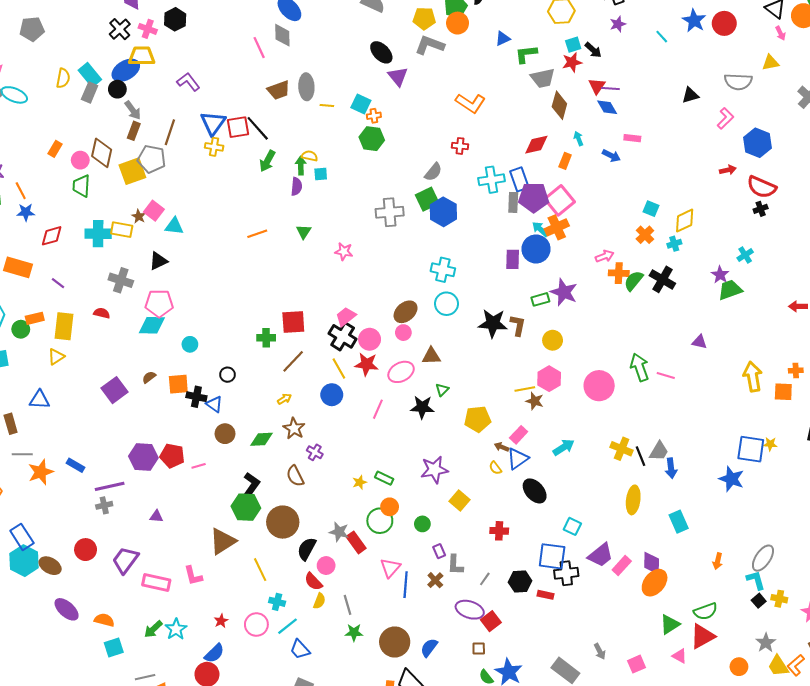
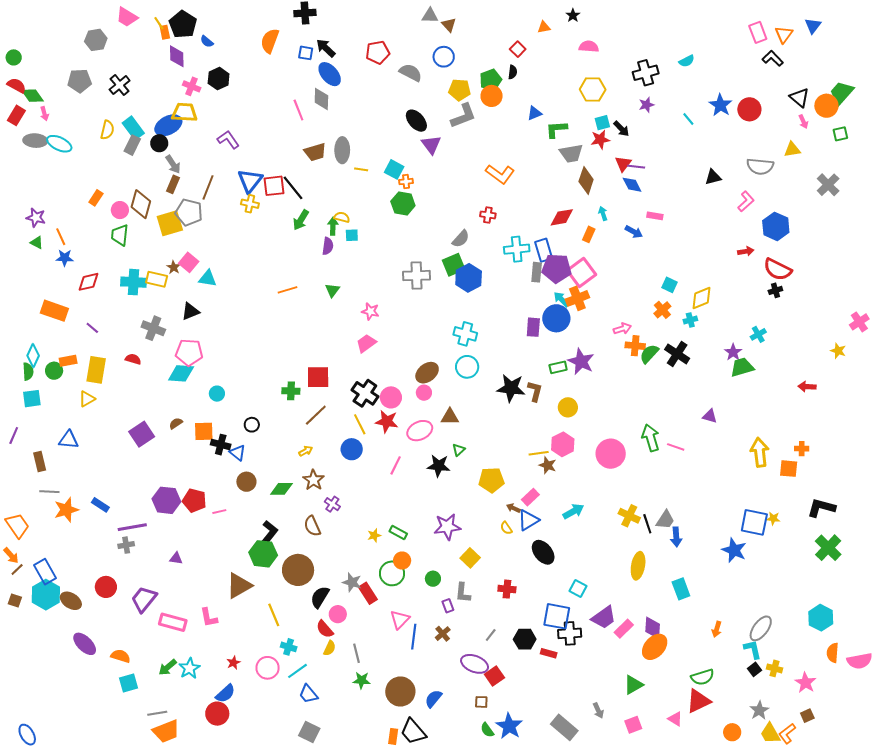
black cross: (120, 29) -> (120, 85), moved
gray L-shape: (430, 45) -> (463, 116), turned 136
pink trapezoid: (346, 317) -> (366, 343), moved
gray L-shape: (455, 565) -> (463, 593), moved
green triangle: (670, 624) -> (633, 685), moved

